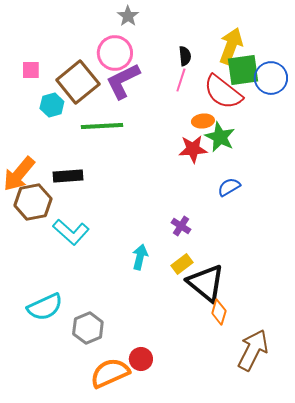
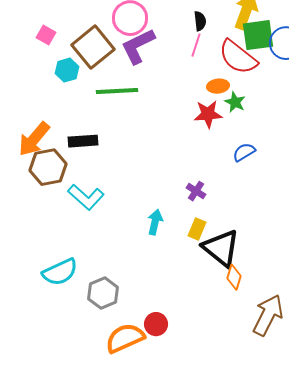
pink square: (31, 70) -> (46, 35), turned 30
green star: (220, 137) -> (235, 102), size x0.7
yellow rectangle: (182, 264) -> (197, 229), turned -30

